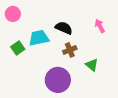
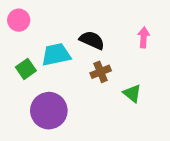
pink arrow: (100, 26) -> (144, 37), turned 32
purple circle: (58, 80) -> (49, 111), moved

